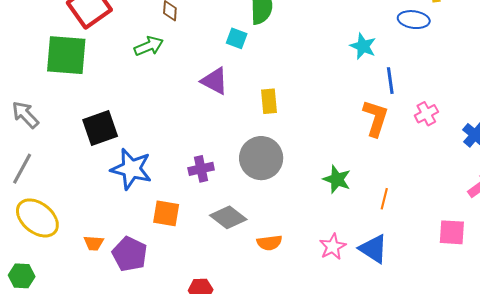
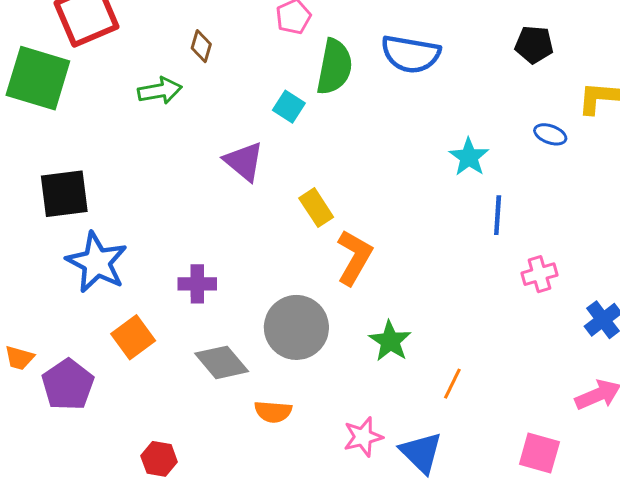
blue ellipse: (414, 20) -> (550, 134), size x0.7
yellow rectangle: (269, 101) -> (316, 208), turned -40
orange L-shape: (376, 118) -> (354, 257), moved
gray circle: (261, 158) -> (296, 327), moved
orange square: (166, 213) -> (133, 337), turned 32

